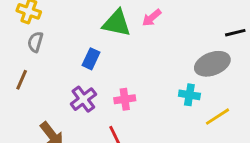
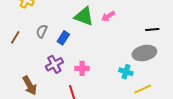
black line: (235, 33) -> (152, 30), moved
gray semicircle: (35, 42) -> (42, 31), moved
brown line: (22, 80) -> (15, 37), moved

